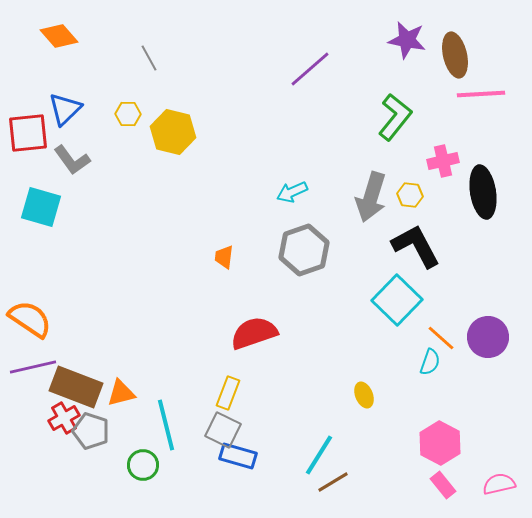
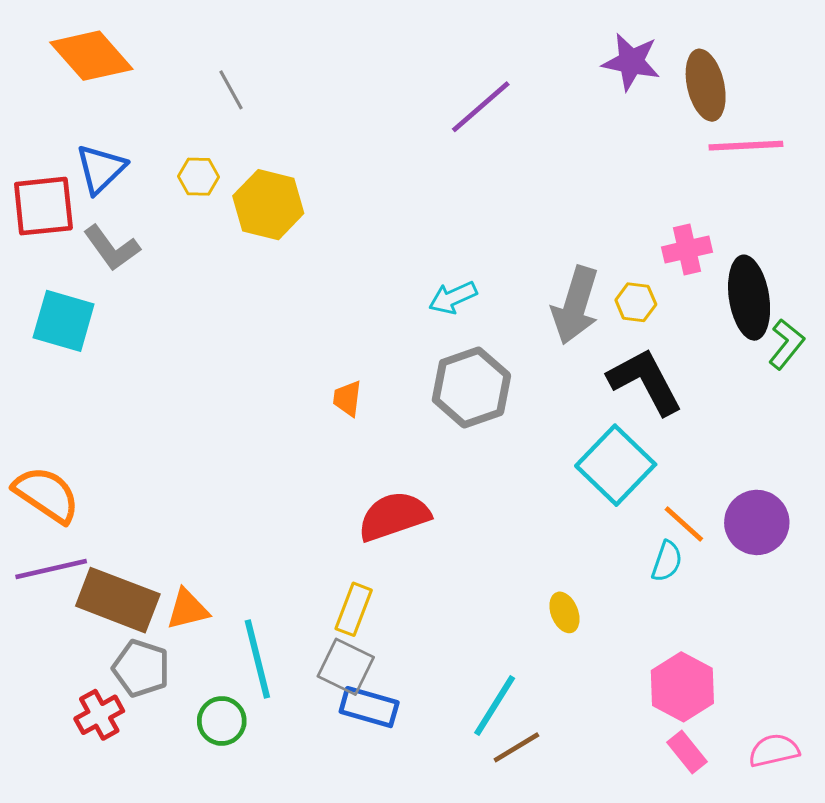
orange diamond: (59, 36) -> (91, 56), size x1.4
green L-shape: (395, 117) -> (786, 344), moved, size x0.7
red cross: (64, 418) -> (99, 715), moved

